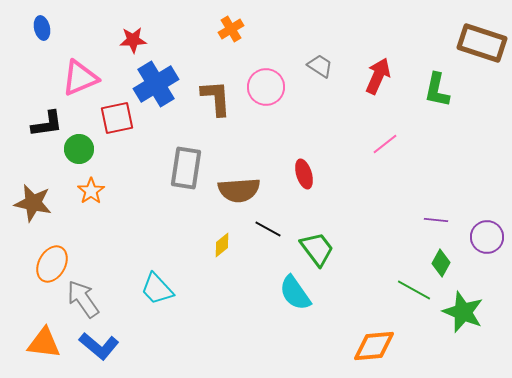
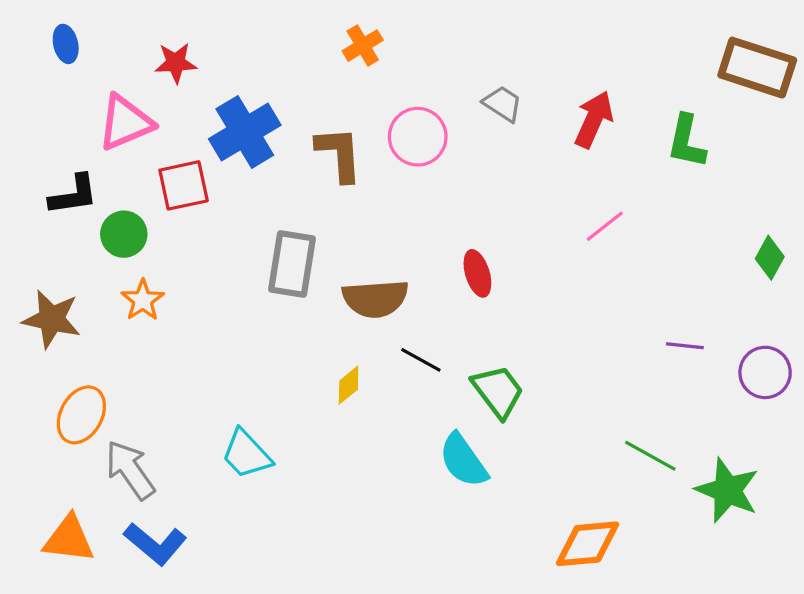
red star: (133, 40) -> (176, 63), moved
green diamond: (441, 263) -> (770, 258), moved

